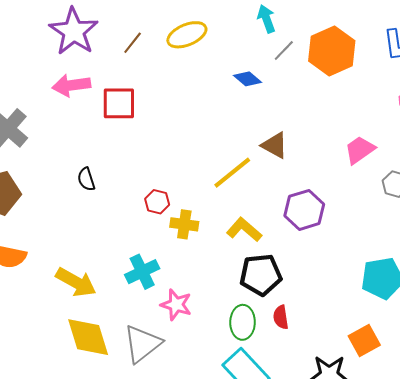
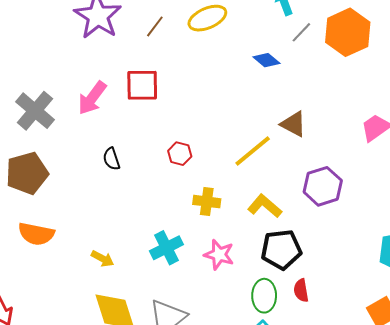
pink arrow: (71, 85) -> (92, 98), moved, turned -45
red hexagon: (157, 202) -> (180, 154), moved
yellow arrow: (76, 282) -> (103, 259), size x0.6
pink star: (176, 305) -> (219, 255), moved

